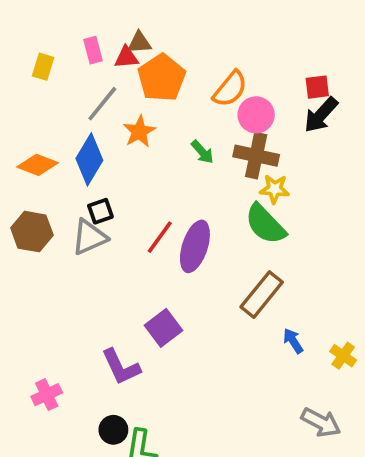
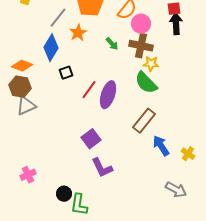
black arrow: (321, 115) -> (176, 24), turned 135
orange diamond: (37, 165) -> (22, 66), moved
black square: (100, 211) -> (66, 73), moved
gray triangle: (89, 237) -> (26, 106), moved
blue arrow: (293, 341) -> (161, 146), size x1.5
purple L-shape: (121, 367) -> (102, 168), moved

